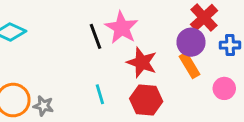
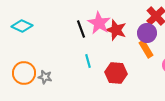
red star: (142, 62) -> (116, 30), moved
cyan line: (100, 94) -> (88, 61), moved

